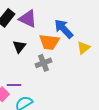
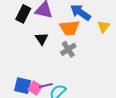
purple line: (14, 85) -> (46, 86), moved

